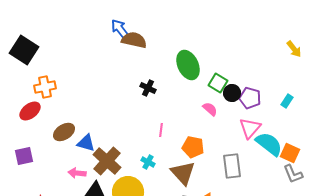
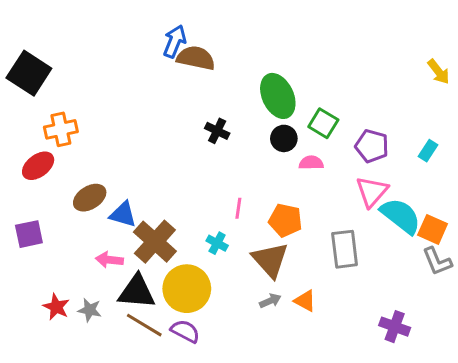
blue arrow: (120, 29) -> (175, 41), turned 60
black circle: (232, 93) -> (284, 138), moved
pink semicircle: (210, 109) -> (311, 163), turned -42
pink line: (161, 130) -> (238, 208), moved

